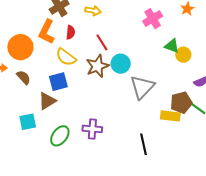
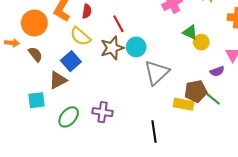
blue square: (58, 82) -> (71, 61), turned -30

